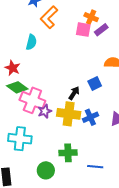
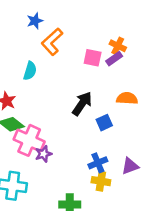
orange cross: (91, 17) -> (118, 46), moved
black arrow: (74, 93) -> (82, 104), moved, size x1.5
yellow cross: (69, 114) -> (101, 181), moved, size x0.7

